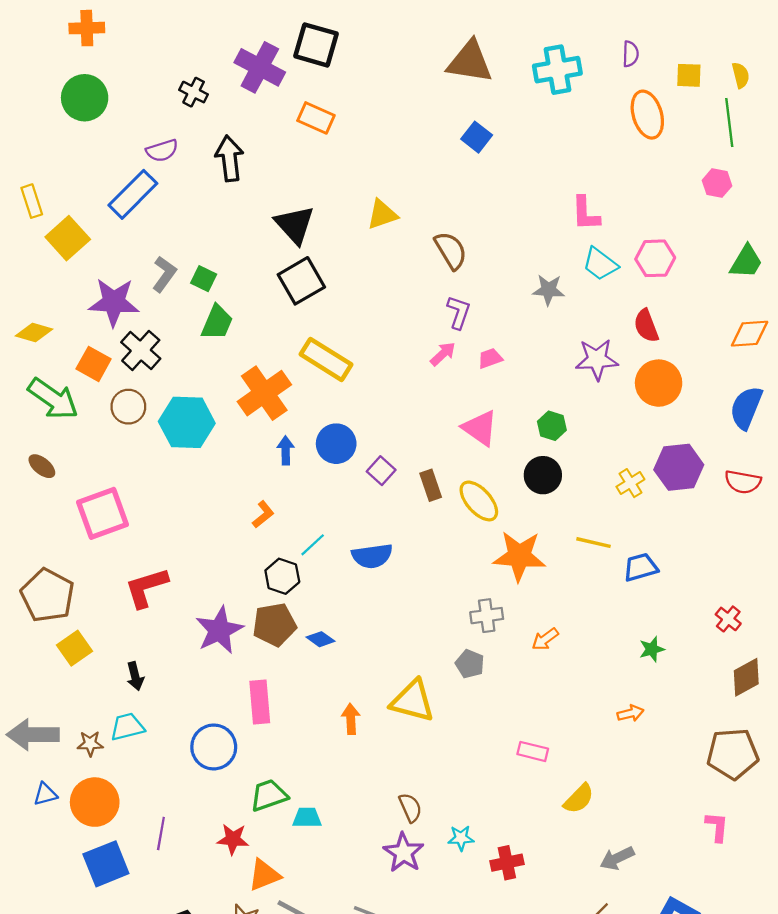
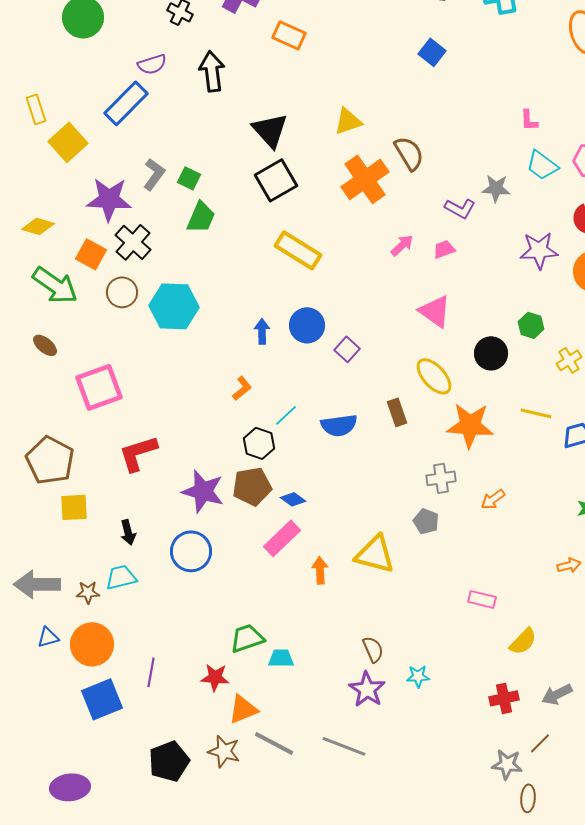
pink L-shape: (586, 213) -> (529, 120), size x0.7
purple L-shape: (459, 312) -> (460, 208), moved, turned 100
orange cross: (264, 393) -> (365, 179), moved
green hexagon: (552, 426) -> (531, 325), moved
brown rectangle: (431, 485) -> (397, 412), moved
purple star: (219, 630) -> (203, 491), turned -30
yellow square: (74, 648) -> (74, 507), turned 32
pink rectangle: (260, 702) -> (282, 538), moved, turned 51
blue circle: (214, 747) -> (191, 551), moved
red cross: (507, 863) -> (504, 698), moved

